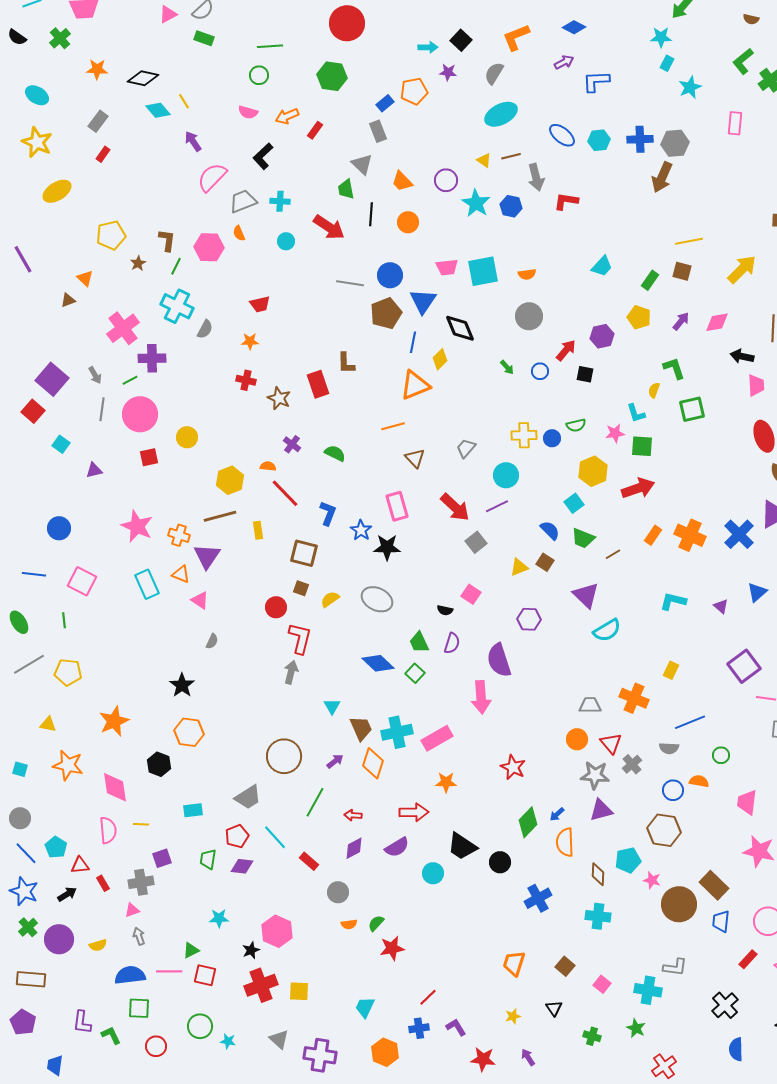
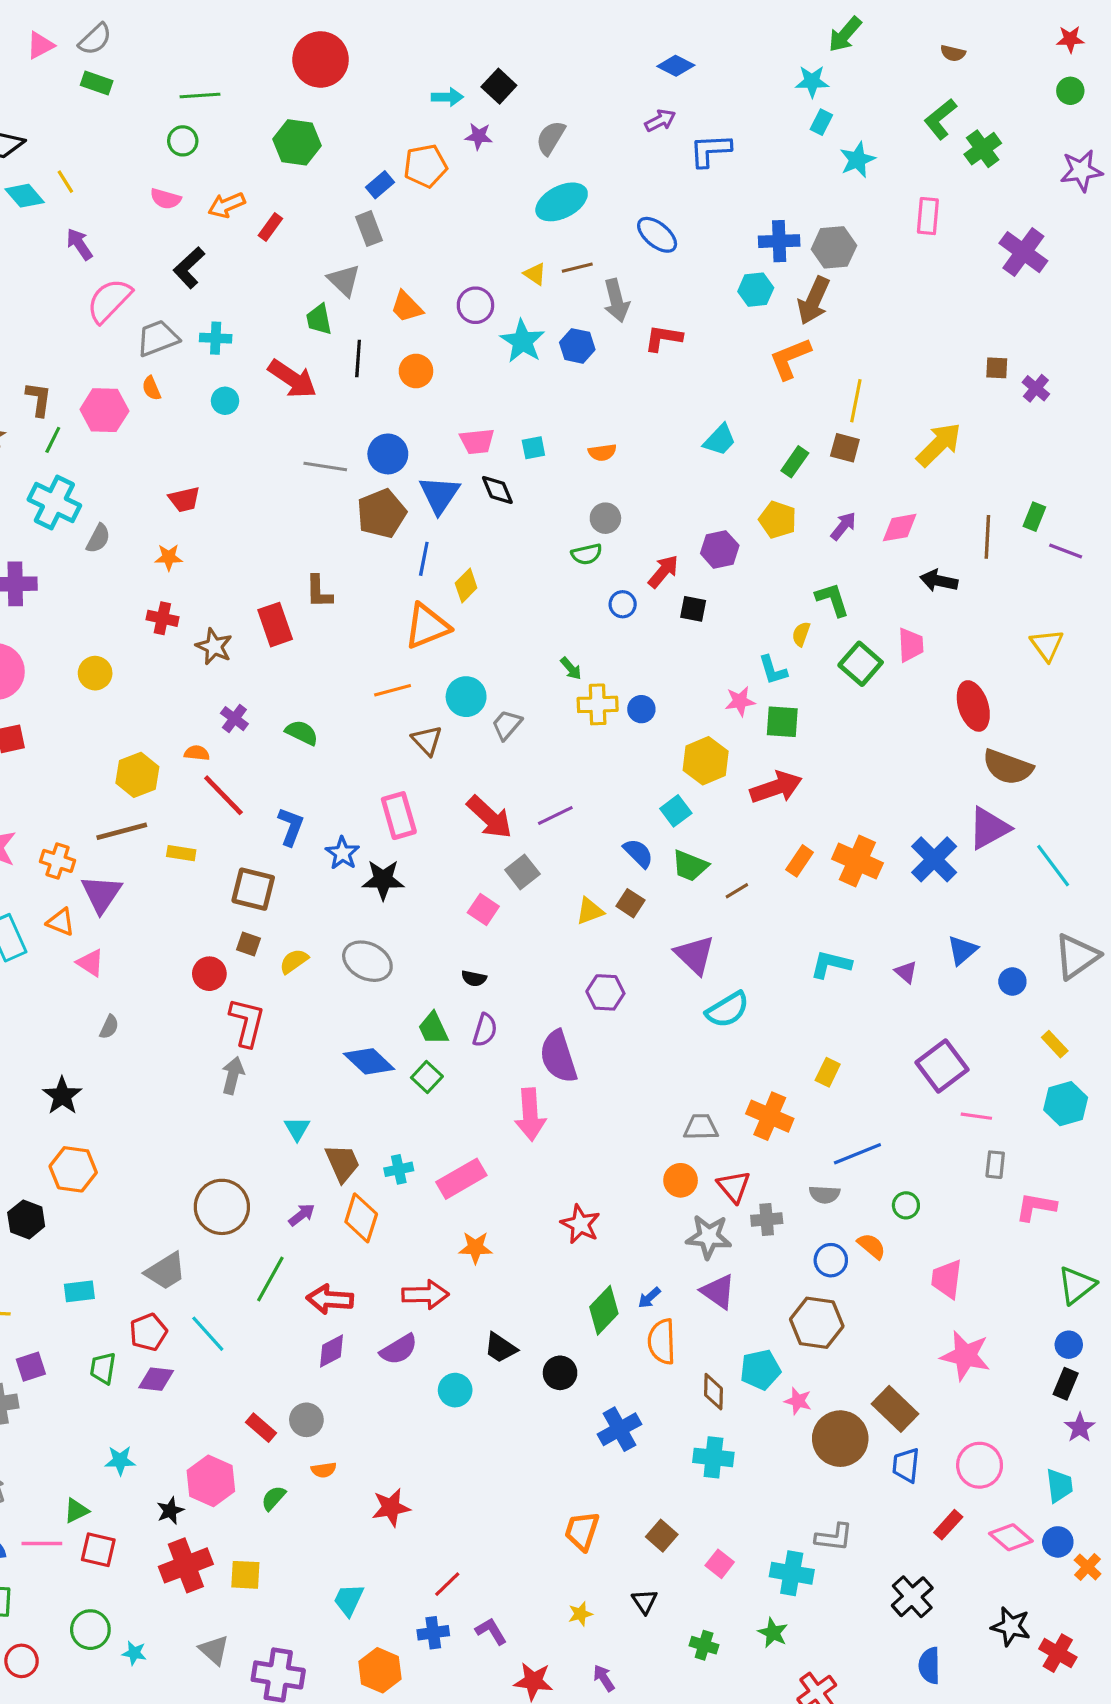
orange L-shape: (516, 37) -> (790, 358), moved
cyan hexagon: (599, 140) -> (756, 290), moved
yellow line: (689, 241) -> (856, 401), turned -68
cyan square: (483, 271) -> (533, 448), size x0.5
gray circle: (529, 316) -> (605, 518), size x0.7
black diamond: (460, 328) -> (497, 490), moved, size x0.7
green arrow: (507, 367) -> (571, 668), moved
pink trapezoid: (756, 385) -> (911, 645), moved
green square: (692, 409) -> (861, 664), turned -36
green semicircle: (576, 425) -> (587, 554), moved
yellow circle: (187, 437) -> (95, 673), moved
cyan circle: (506, 475) -> (466, 697), moved
yellow rectangle: (258, 530) -> (181, 853), turned -72
pink square: (471, 594) -> (483, 909), moved
cyan cross: (397, 732) -> (399, 1169), size x0.6
gray cross: (632, 764) -> (767, 1219), turned 36
orange semicircle: (699, 781) -> (872, 1246), turned 30
purple triangle: (601, 810) -> (718, 1291), turned 50
red arrow: (353, 815) -> (330, 1299), size x1.6
black trapezoid: (462, 846) -> (501, 1348), size x0.7
red rectangle: (309, 861) -> (261, 1428), moved
green semicircle: (376, 923) -> (274, 1498), moved

